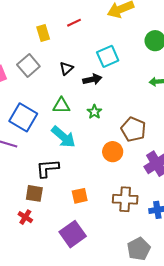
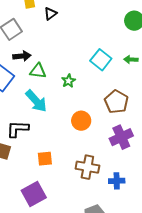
cyan square: (108, 56) -> (101, 60), moved, turned -35
black triangle: (66, 68) -> (50, 14), moved
black arrow: (92, 79) -> (22, 56), moved
brown pentagon: (133, 129) -> (116, 102), moved

